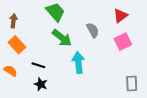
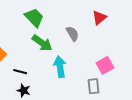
pink square: (123, 42) -> (105, 65), moved
gray rectangle: (132, 83) -> (93, 86), moved

